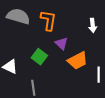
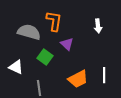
gray semicircle: (18, 16) -> (29, 32), moved
orange trapezoid: (78, 61) -> (78, 79), moved

